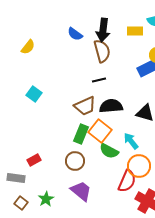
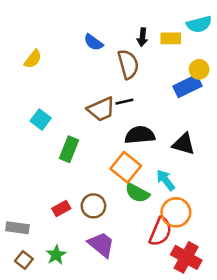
black arrow: (103, 30) -> (142, 37), moved, size x0.6
brown trapezoid: (85, 106) -> (101, 109), moved
green rectangle: (81, 134) -> (69, 149), moved
red rectangle: (34, 160) -> (61, 208), moved

